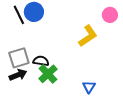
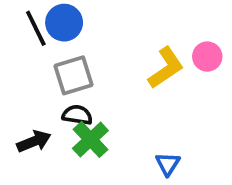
pink circle: (110, 15) -> (207, 57), moved
gray square: (19, 58) -> (73, 75), moved

